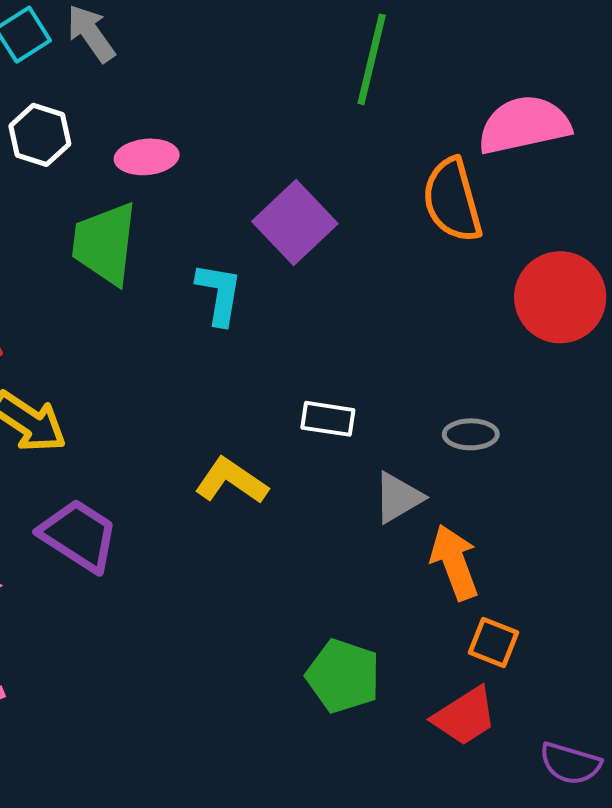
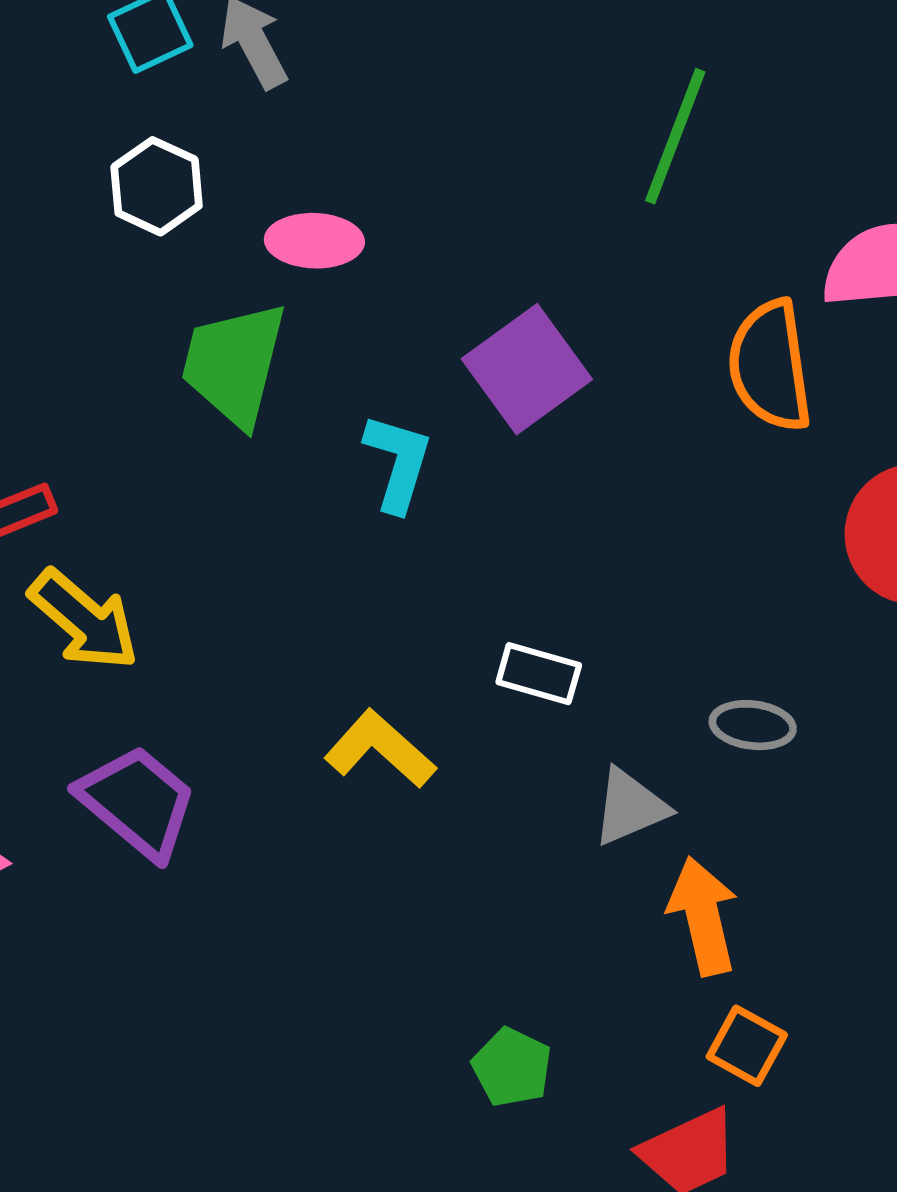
green pentagon: (343, 676) -> (512, 1067), size x0.7

